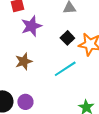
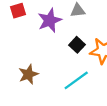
purple star: (31, 26) -> (50, 20), moved

